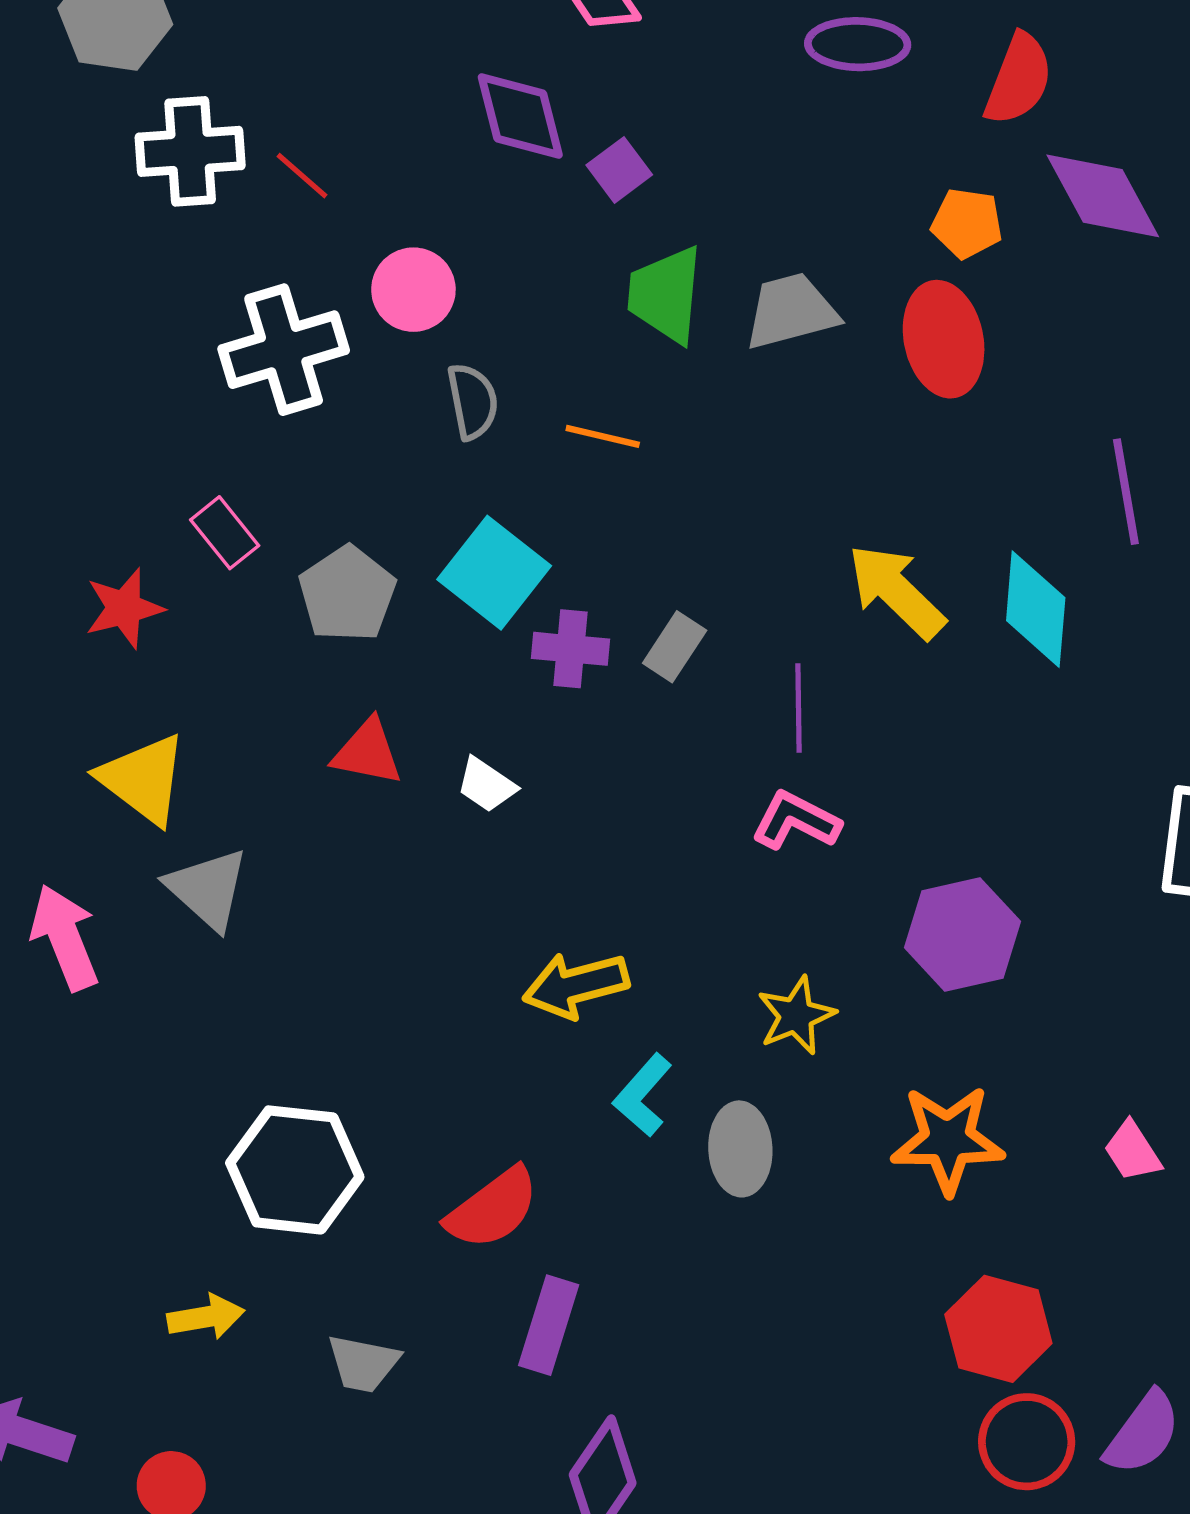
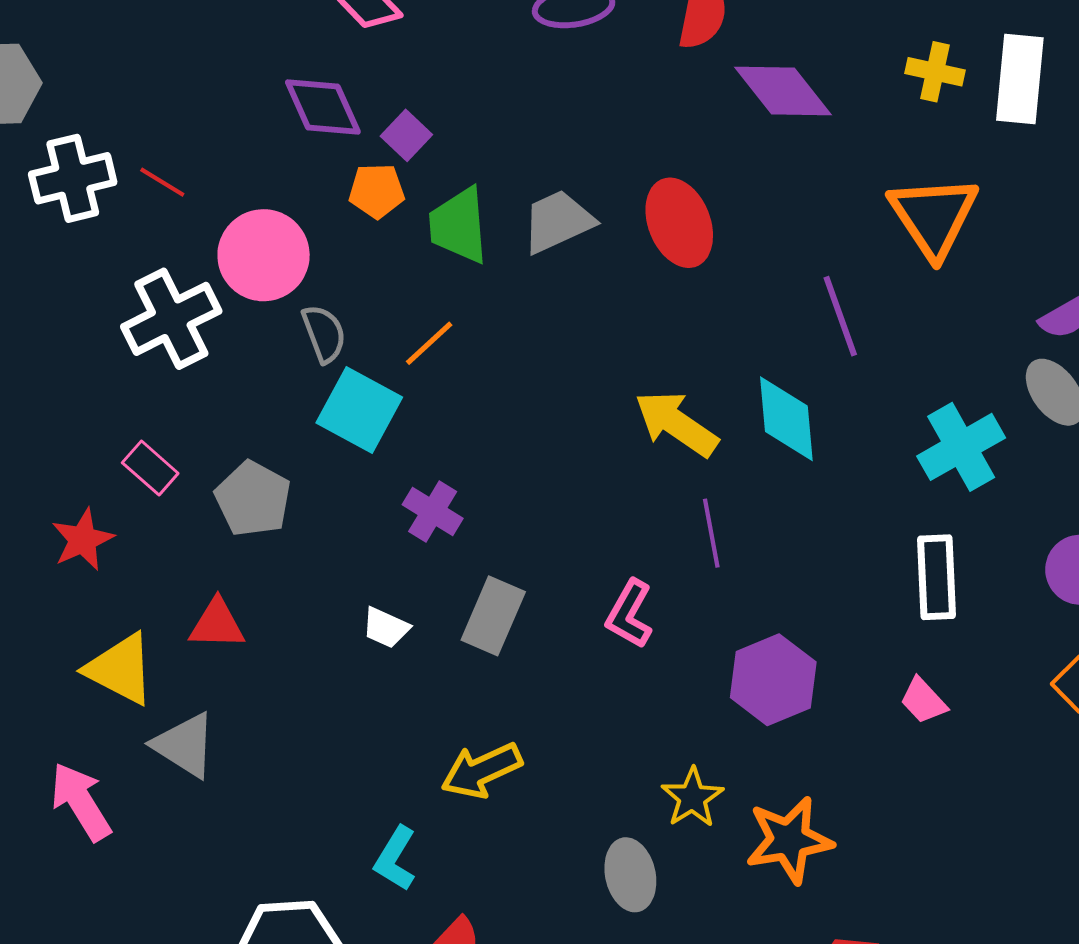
orange pentagon: (967, 223) -> (377, 191), moved
pink circle: (413, 290) -> (264, 255), size x1.4
orange line: (603, 436) -> (429, 343), turned -46
cyan square: (494, 573) -> (359, 410), moved
gray rectangle: (675, 647) -> (493, 616), moved, size x1.4
purple cross: (570, 649) -> (433, 511), turned 36
purple line: (798, 708) -> (711, 533), moved
red triangle: (367, 752) -> (217, 624), moved
pink L-shape: (796, 821) -> (629, 614), turned -78
yellow star: (796, 1016) -> (692, 798), moved
cyan L-shape: (643, 1095) -> (395, 859), moved
pink trapezoid: (1133, 1151) -> (923, 701), moved

